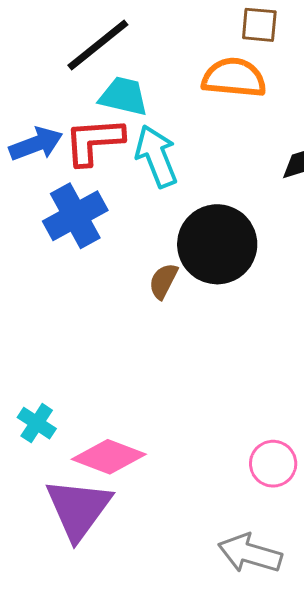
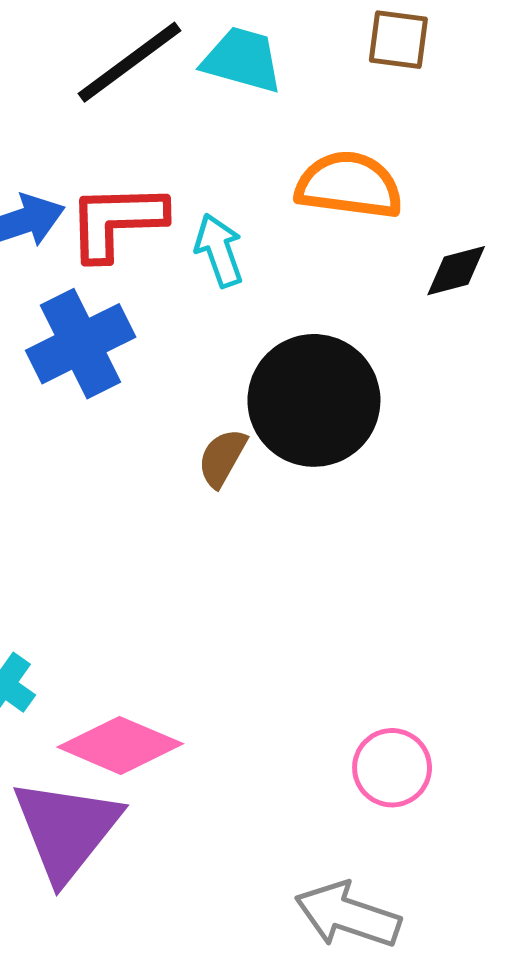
orange semicircle: (234, 78) -> (349, 185), moved
cyan trapezoid: (123, 96) -> (242, 60), moved
cyan arrow: (156, 156) -> (219, 250), size x0.7

